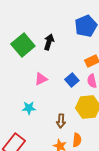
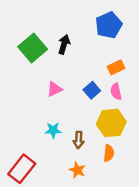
cyan star: (29, 108) -> (53, 130), moved
orange semicircle: (77, 140) -> (109, 153), moved

